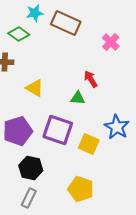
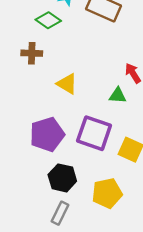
yellow pentagon: (81, 189) -> (107, 193), moved, turned -30

